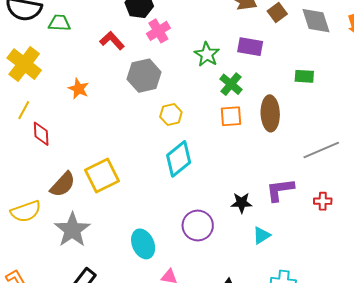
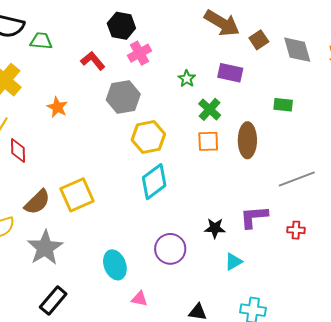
green star: (207, 54) -> (187, 79), size x0.7
yellow hexagon: (171, 114) -> (148, 137), size x1.5

